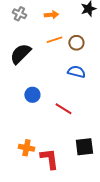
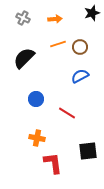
blue semicircle: (76, 72) -> (80, 76), turned -42
orange cross: (26, 148) -> (37, 138), moved

